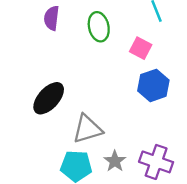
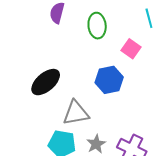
blue hexagon: (153, 85) -> (109, 80), moved

